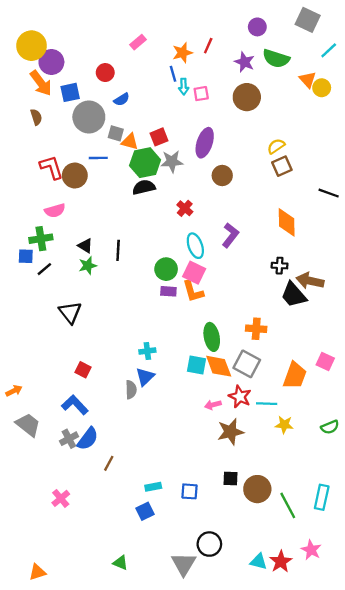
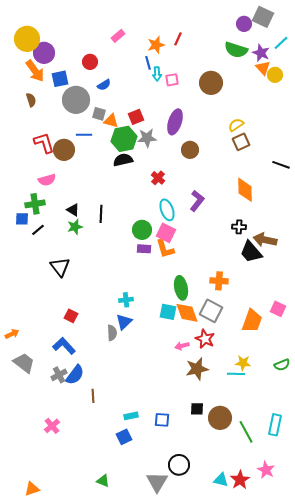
purple circle: (257, 27) -> (244, 24), moved
purple star: (244, 62) -> (261, 53), moved
cyan line: (267, 404) -> (236, 374), moved
brown line: (109, 463) -> (93, 396), turned -32

